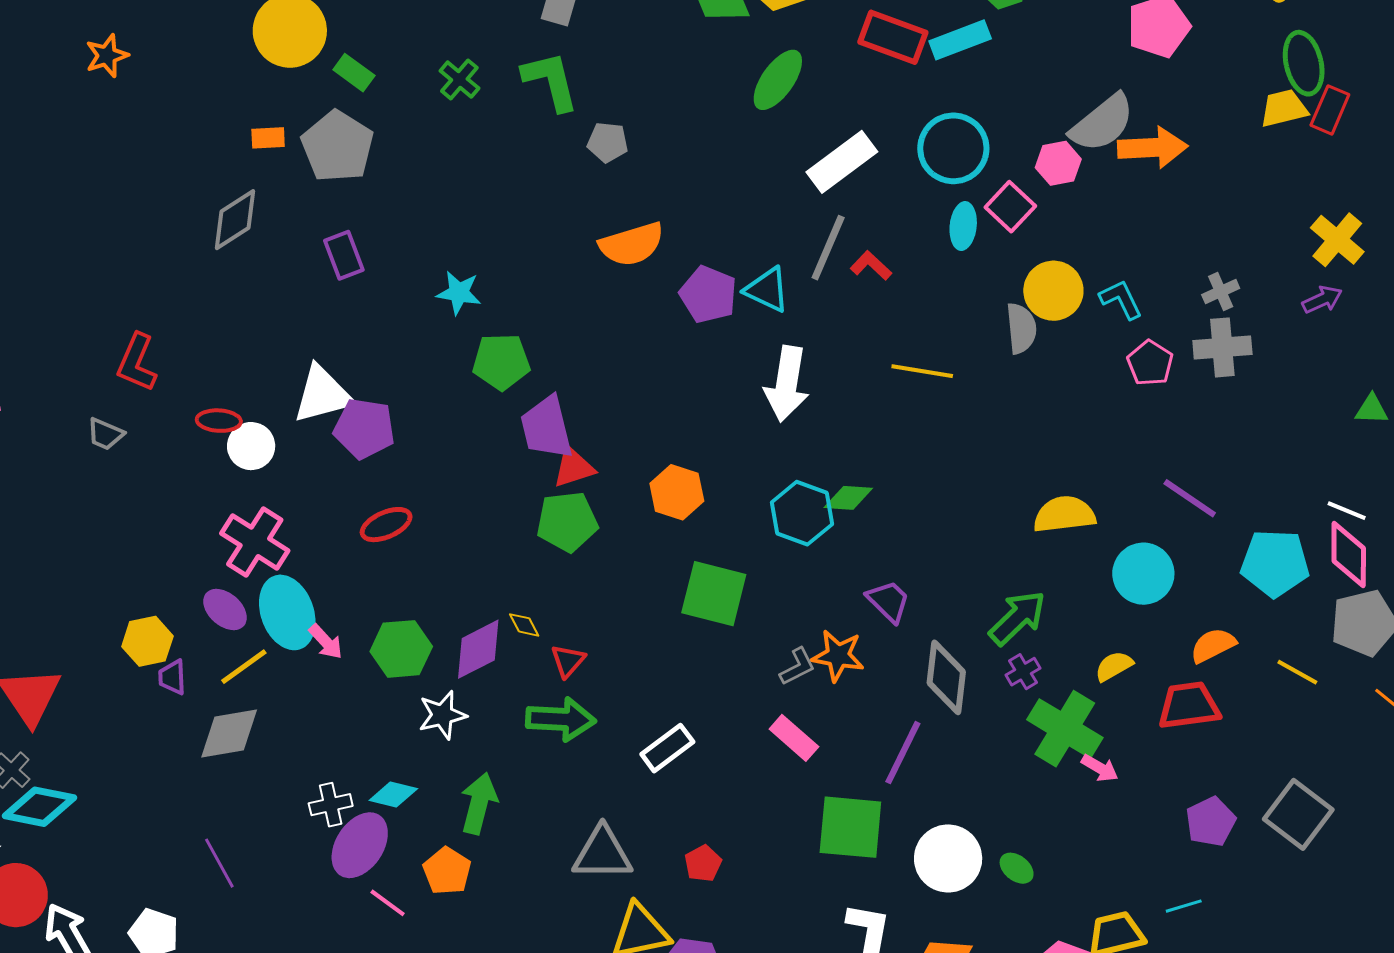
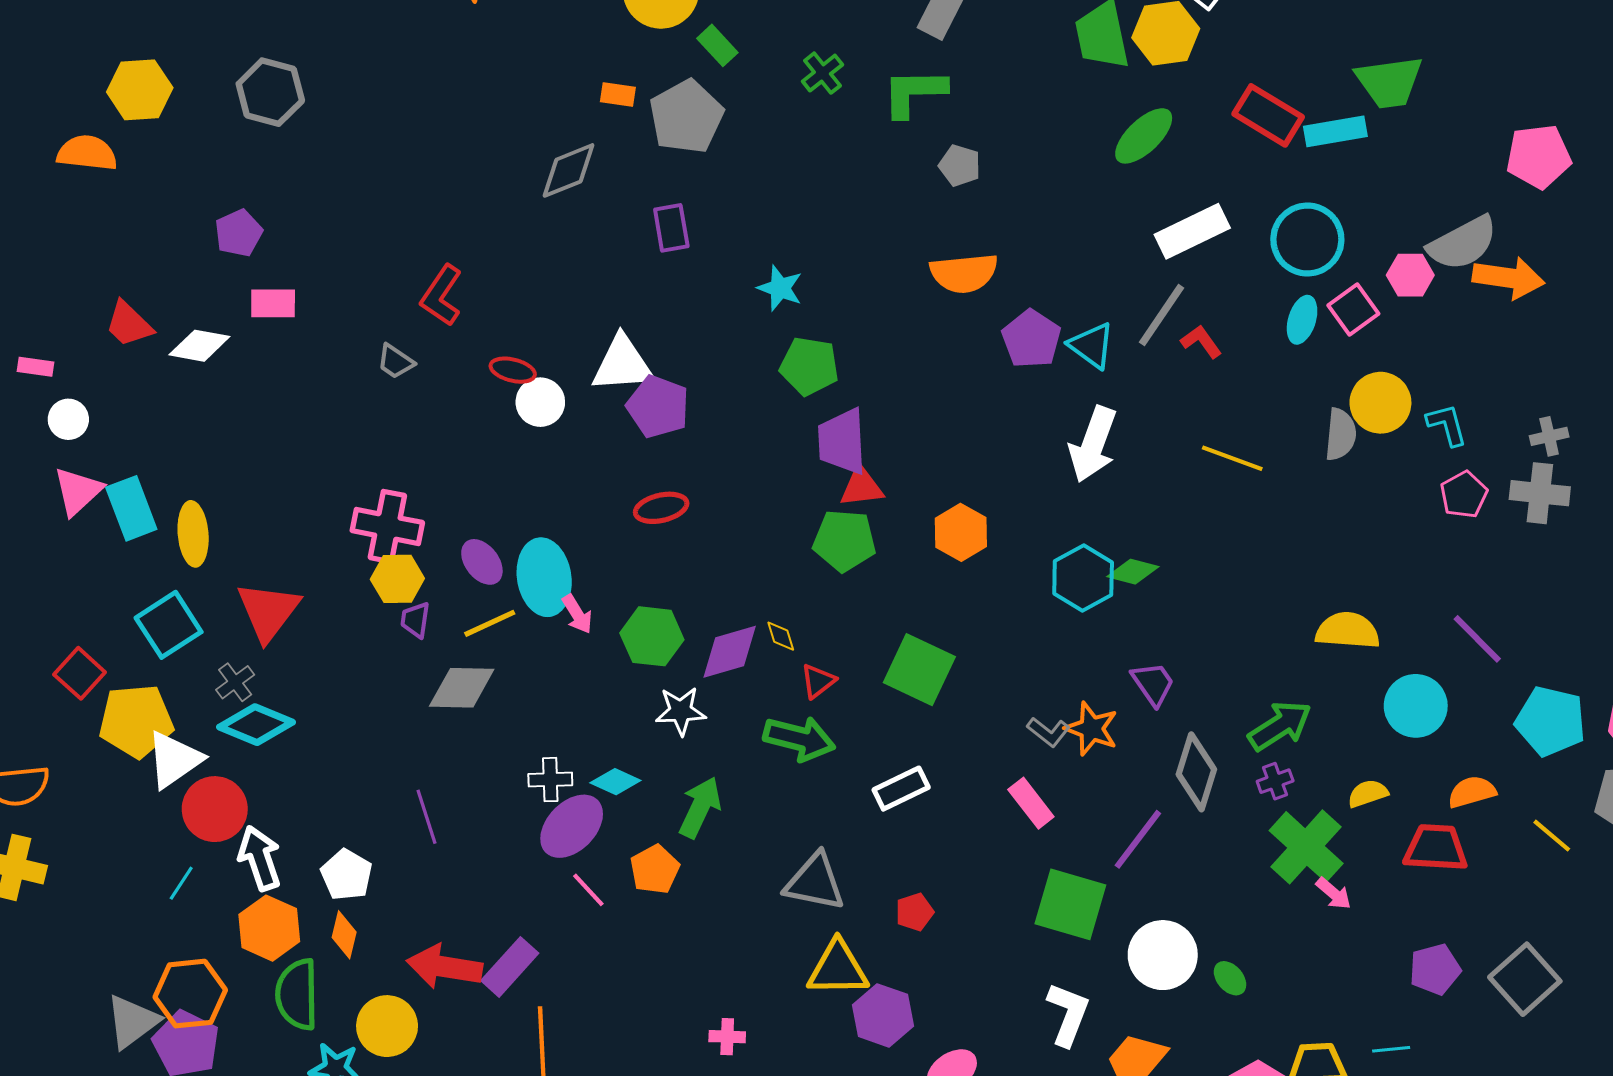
green L-shape: (551, 81) -> (914, 92), turned -88
pink cross: (255, 542) -> (387, 527), moved, turned -32
green square: (714, 594) -> (919, 670), moved
gray L-shape: (797, 667) -> (1048, 732), turned 54

